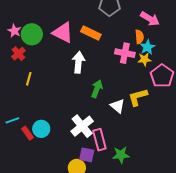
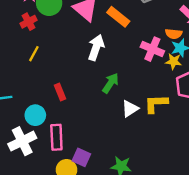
orange semicircle: (139, 37) -> (174, 34), turned 88
white triangle: (118, 106) -> (130, 109), turned 35
white cross: (82, 126) -> (22, 141), moved
red rectangle: (28, 133) -> (60, 92), moved
pink rectangle: (99, 140) -> (56, 137), moved

